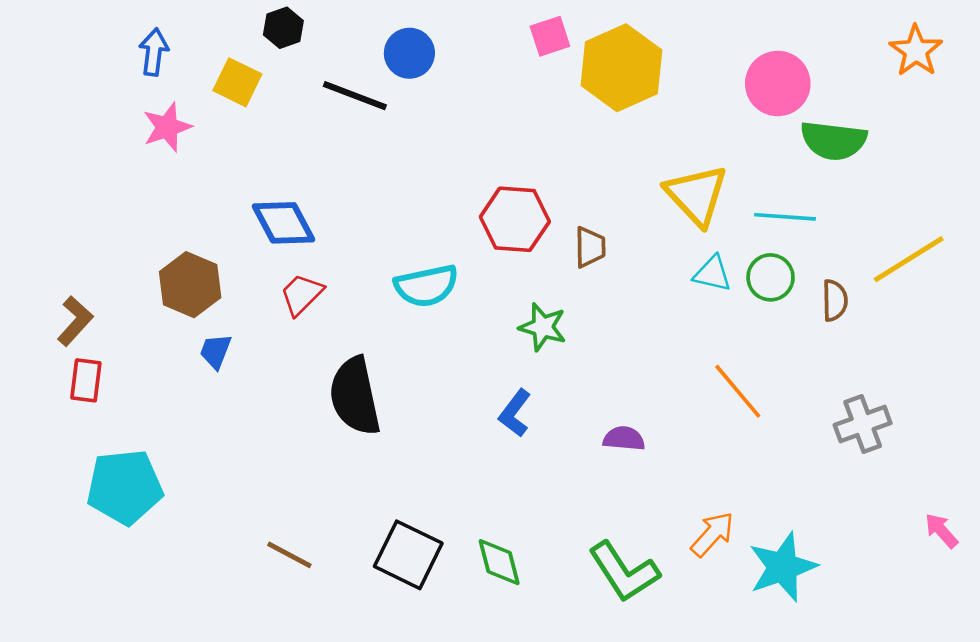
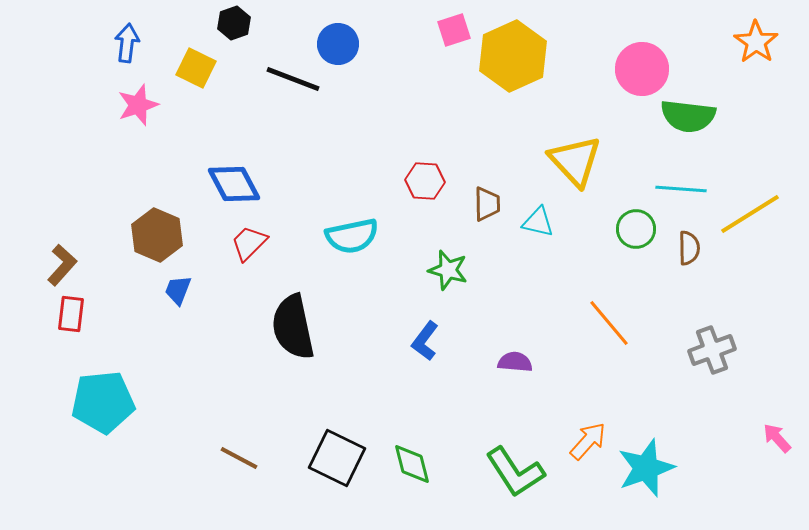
cyan line: (785, 217) -> (681, 189), moved
red hexagon: (515, 219) -> (425, 181), size x0.7
cyan triangle: (712, 274) -> (538, 222), moved

